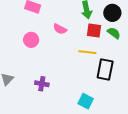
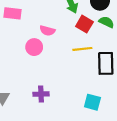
red square: (94, 31) -> (84, 24), turned 35
pink circle: (31, 40) -> (34, 47), moved

